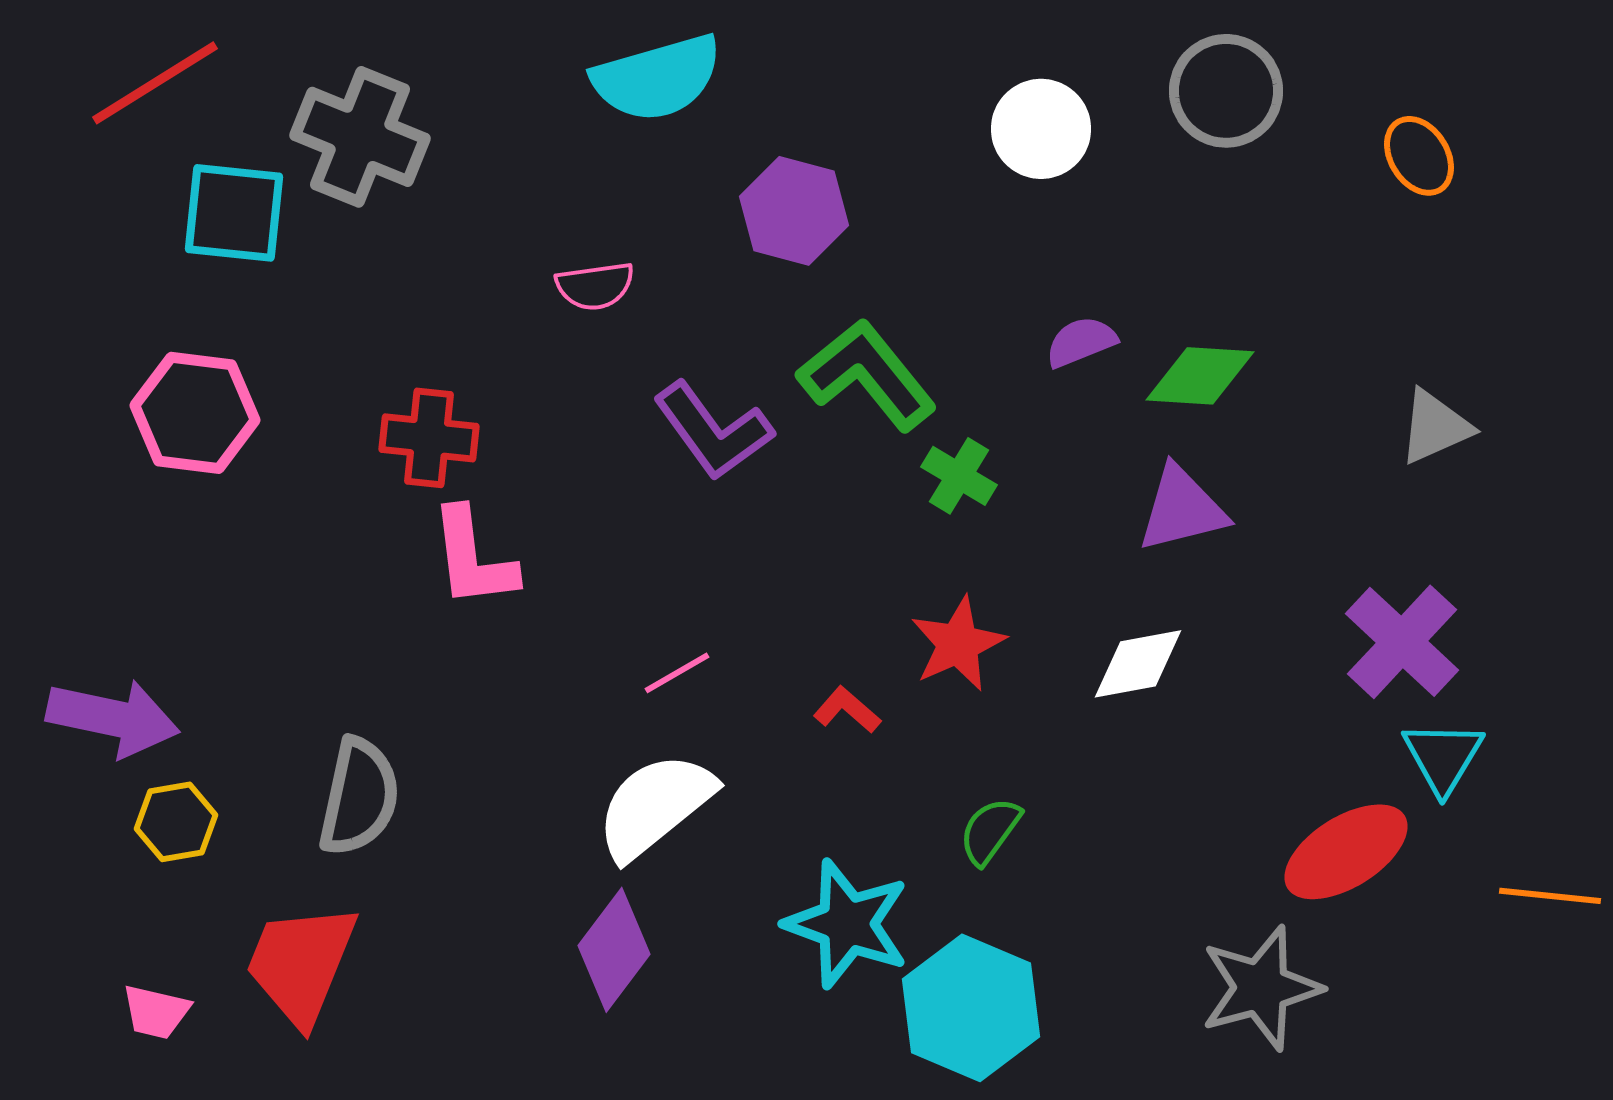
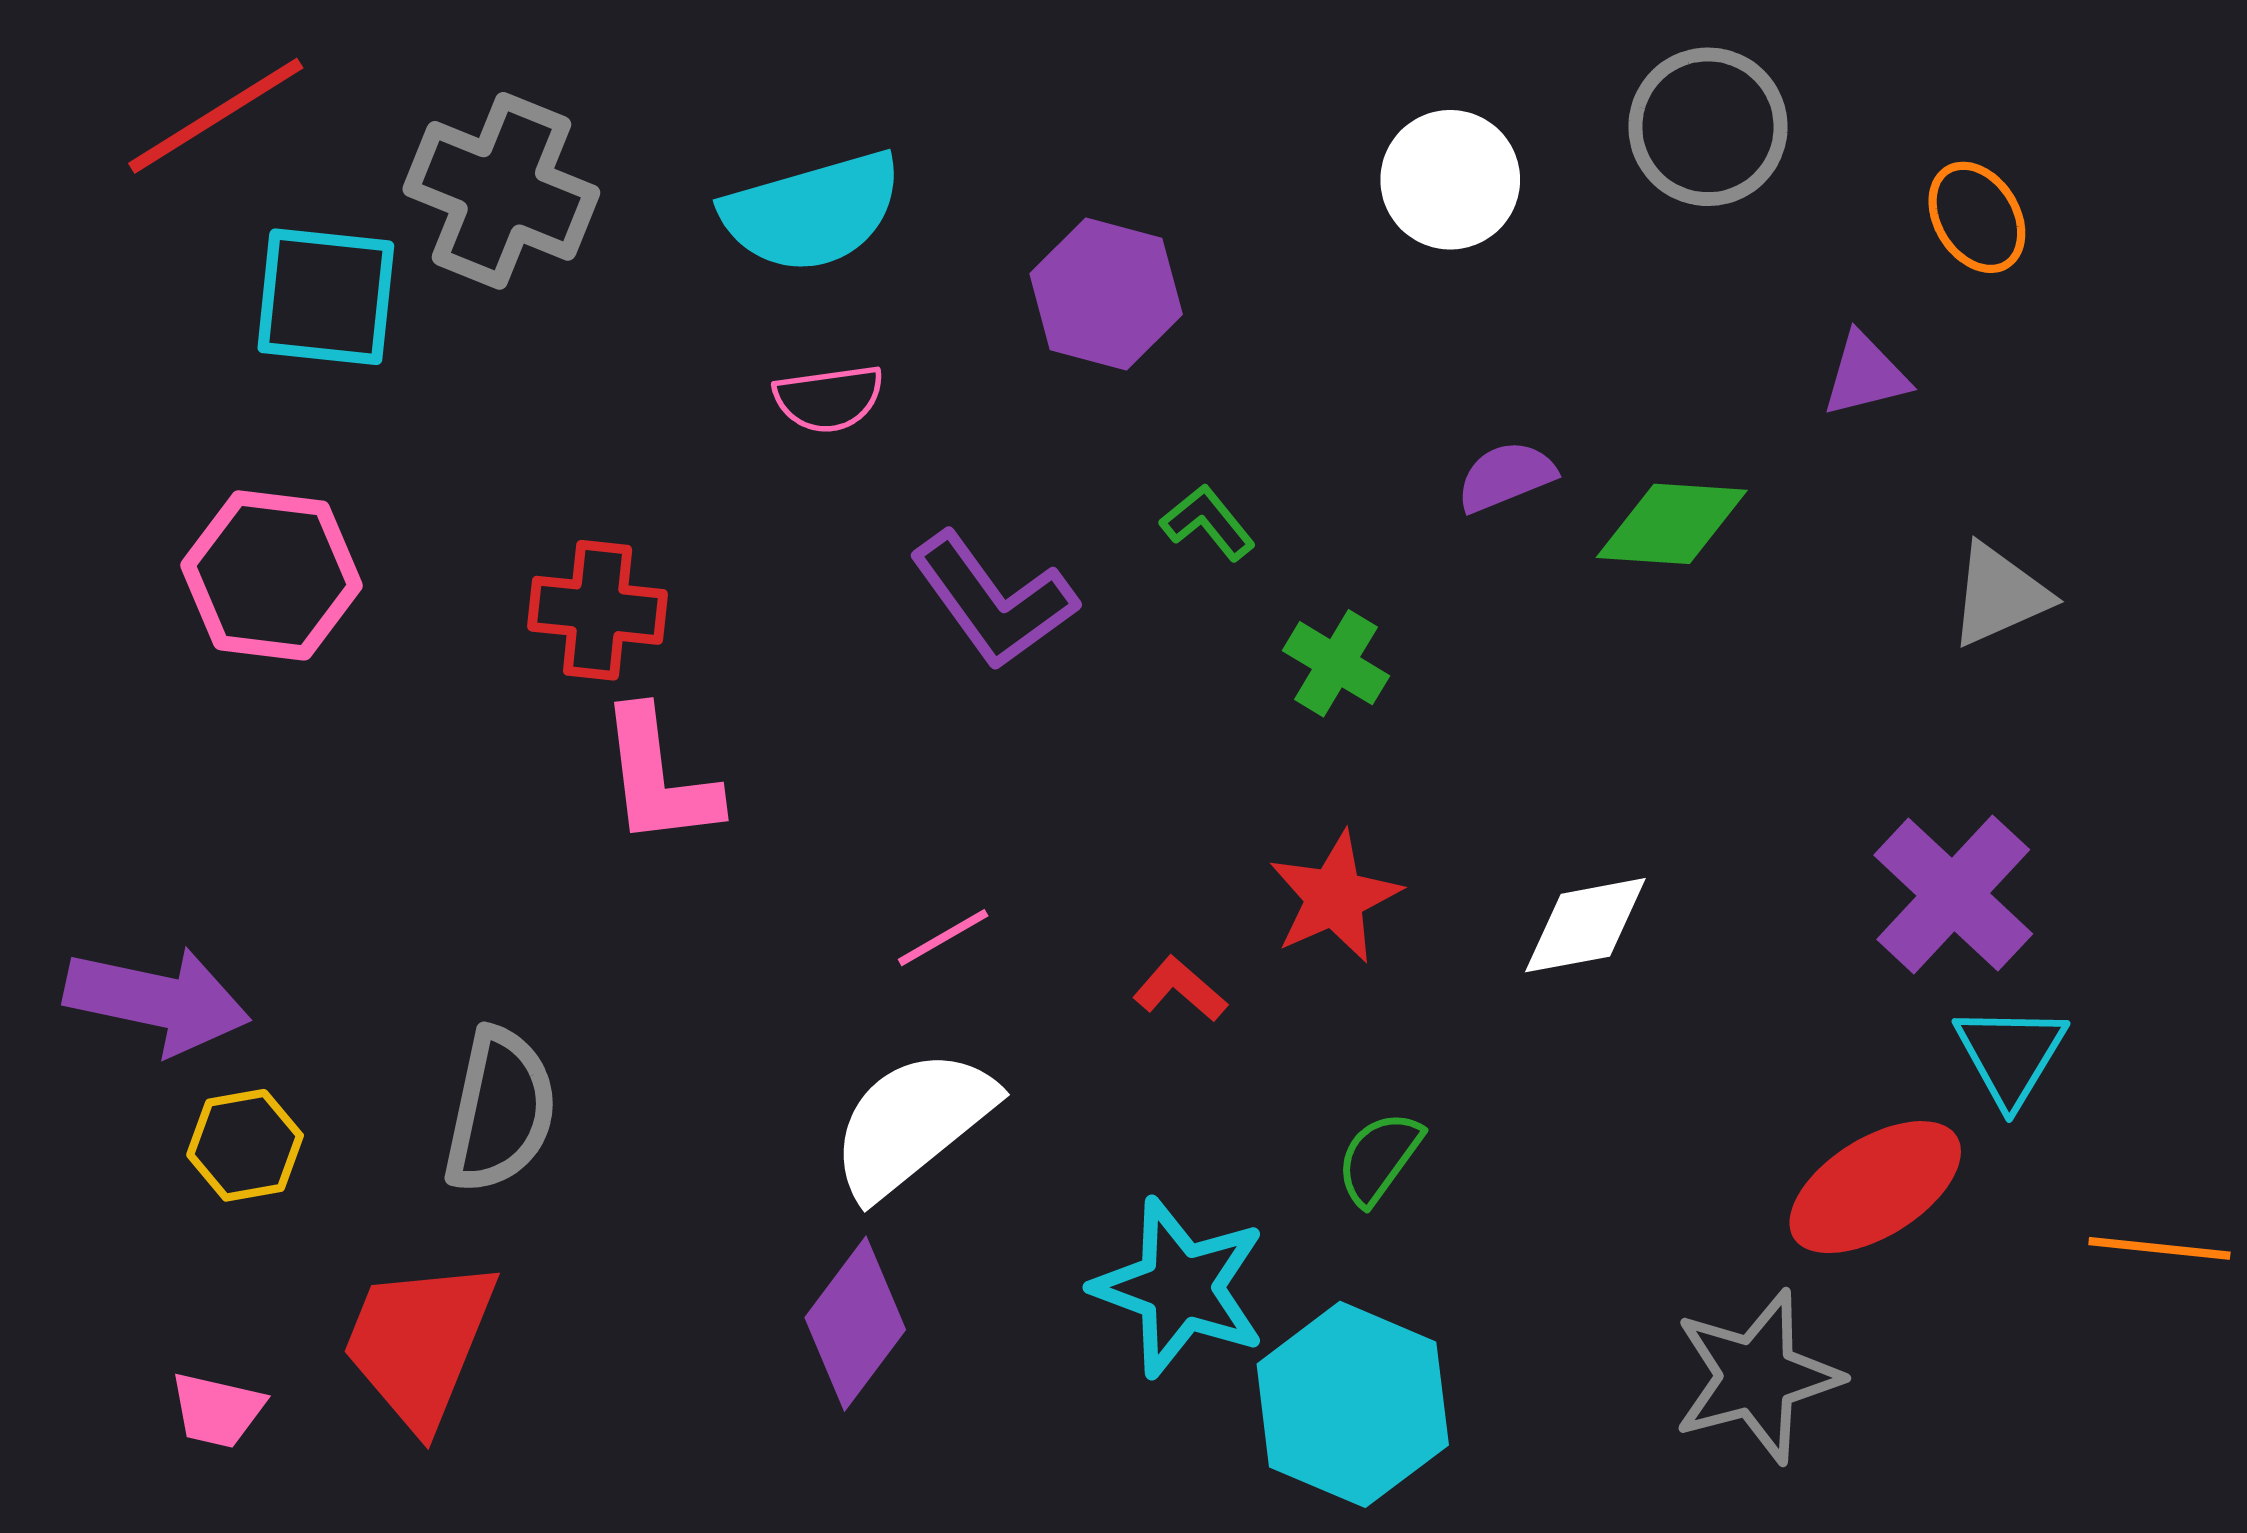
cyan semicircle: (657, 78) -> (812, 212), moved
green L-shape: (867, 375) -> (1208, 522), size x0.5
purple triangle: (1182, 509) -> (1865, 375), moved, size x0.7

